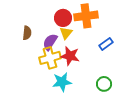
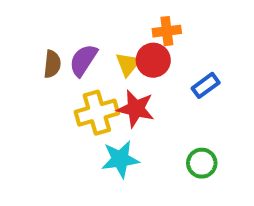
orange cross: (86, 16) -> (167, 31), size x0.6
red circle: (63, 18) -> (153, 60), moved
purple semicircle: (50, 42) -> (83, 60), moved

